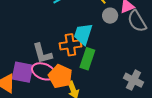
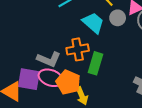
cyan trapezoid: (83, 34) -> (93, 23), moved, turned 115
gray L-shape: (42, 53) -> (49, 59), turned -50

